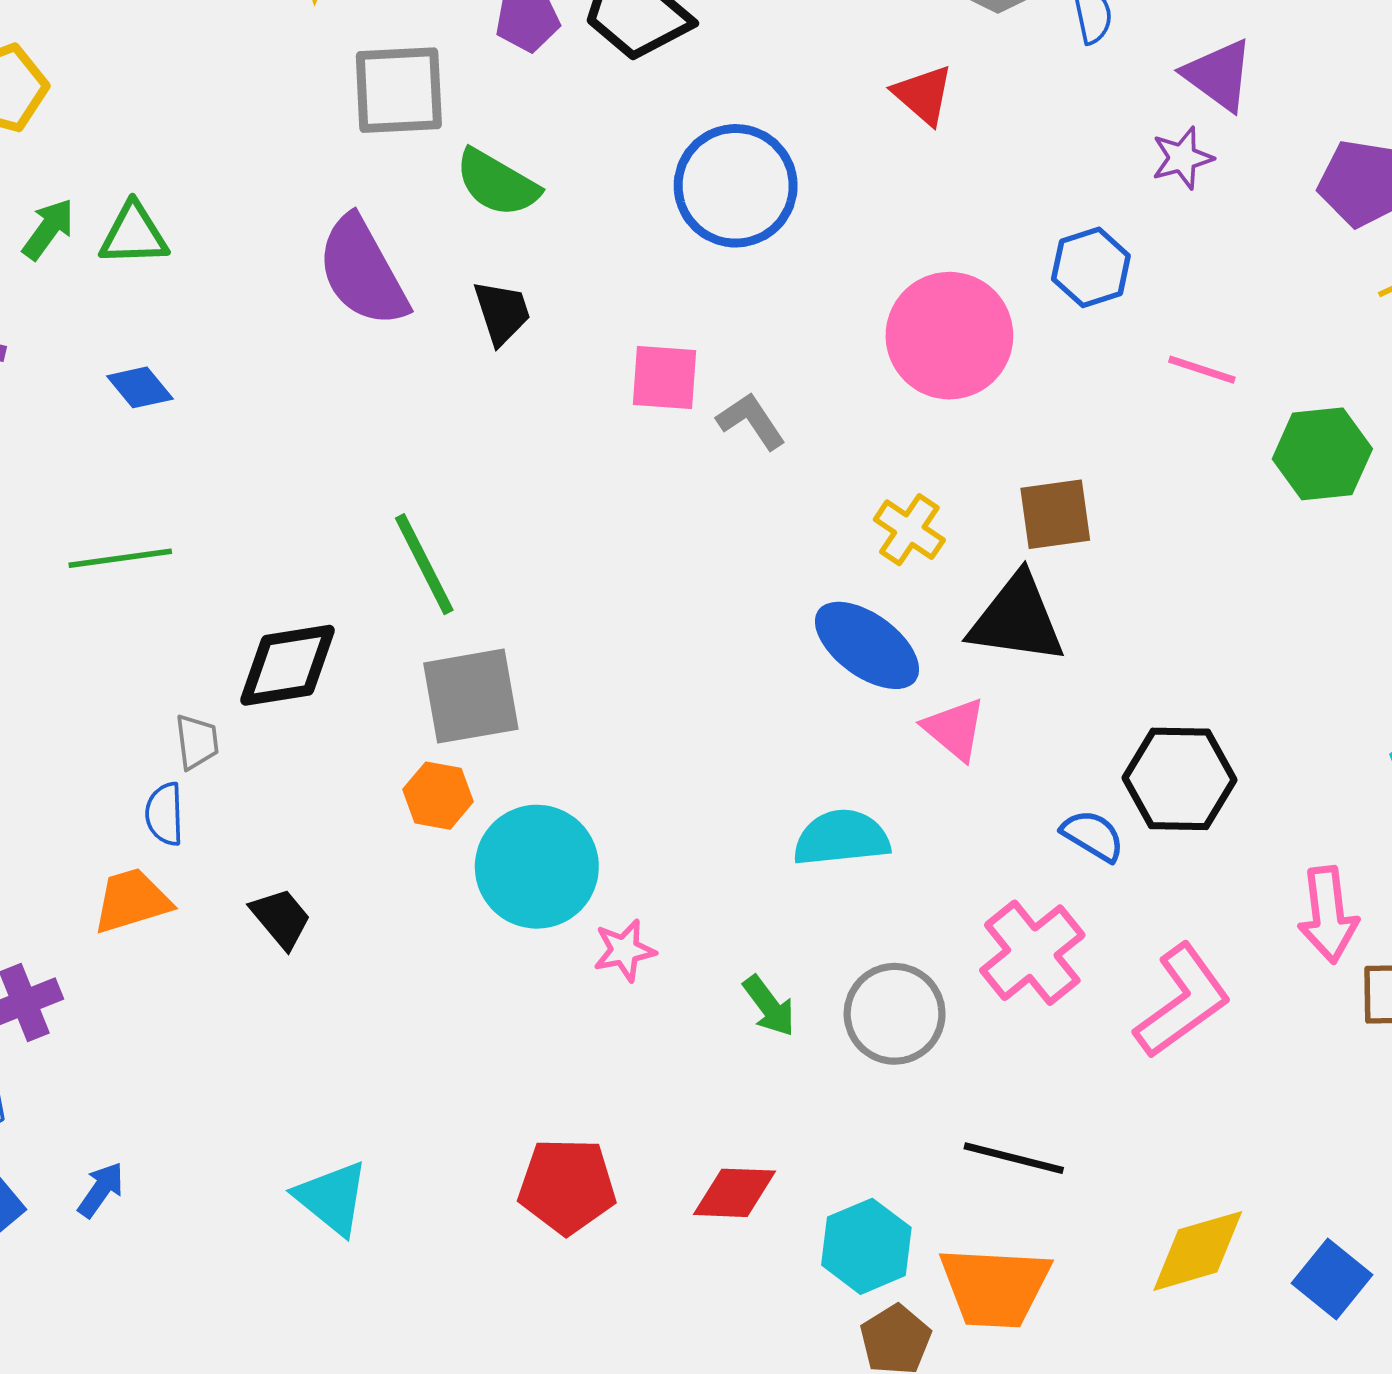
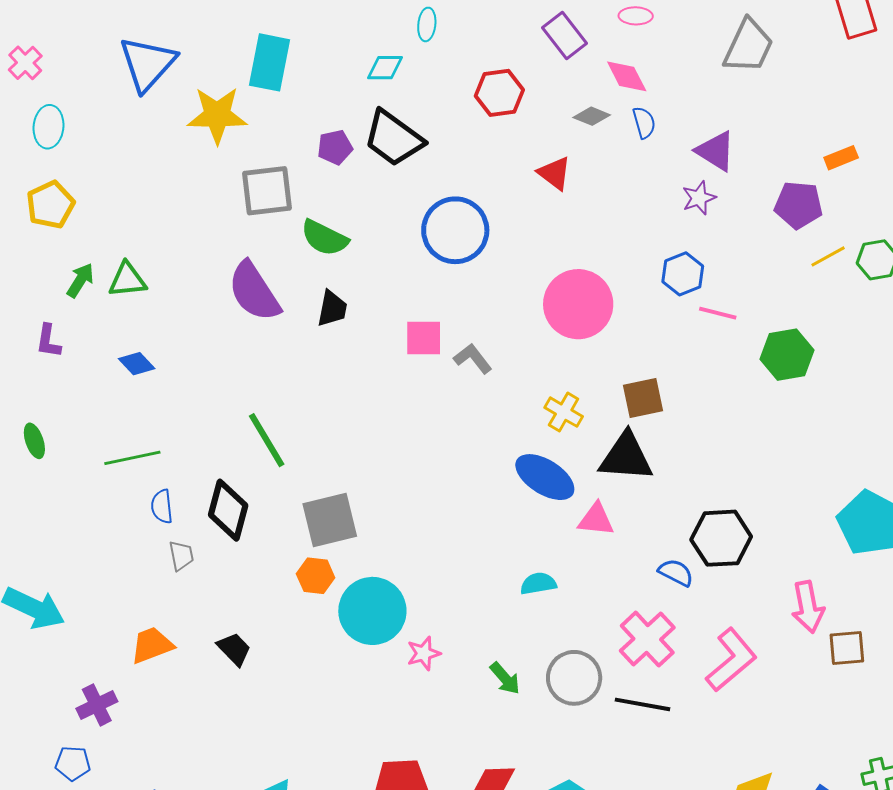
blue hexagon: (1091, 267) -> (683, 274), moved
black trapezoid: (502, 312) -> (332, 309), turned 33
green line: (424, 564) -> (267, 440), moved
black diamond: (288, 665) -> (228, 510), turned -62
pink triangle: (955, 729) -> (596, 520), turned -30
blue semicircle: (165, 814) -> (162, 506), moved
cyan semicircle: (841, 838) -> (538, 584), size x0.7
black line: (1014, 1158) -> (642, 704), moved

